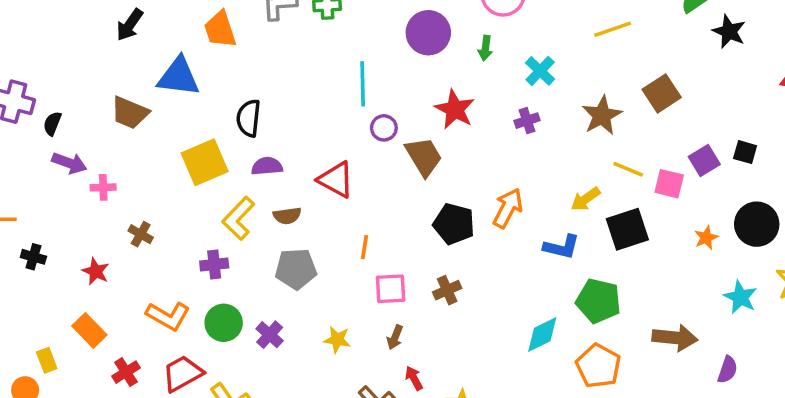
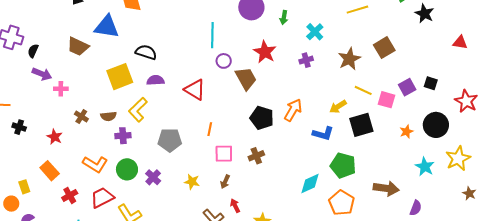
black semicircle: (249, 118) -> (146, 52), turned 100
brown semicircle: (287, 216) -> (108, 116), moved

